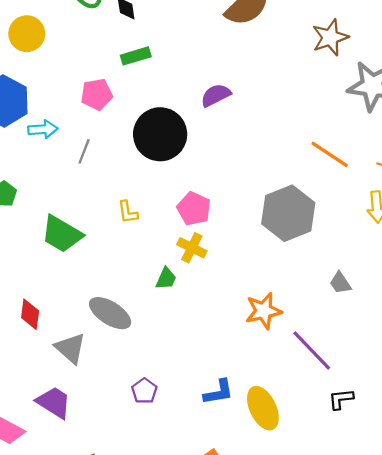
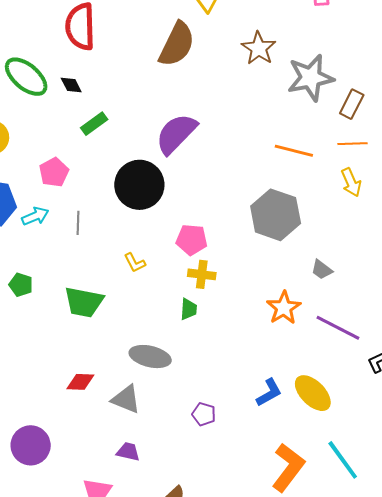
pink pentagon: (97, 94) -> (54, 172), moved
purple semicircle: (216, 95) -> (176, 134), size x1.6
gray trapezoid: (340, 283) -> (322, 270), moved
red diamond: (30, 314) -> (80, 382), turned -76
purple trapezoid: (54, 402) -> (128, 452), size x0.7

